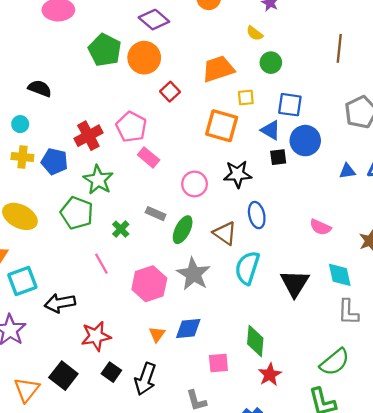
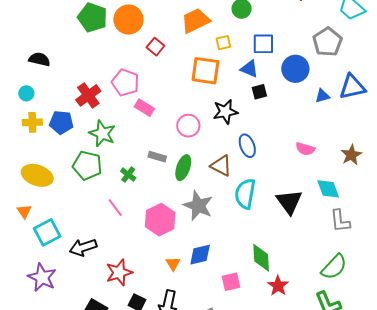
blue circle: (305, 141) -> (295, 69), moved

